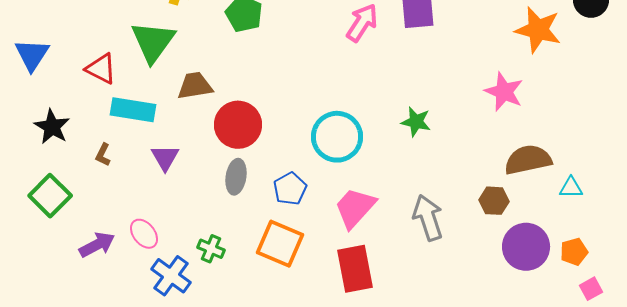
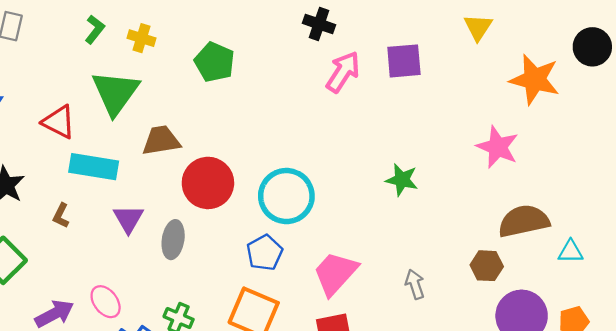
cyan circle: (337, 137) -> (286, 196), moved
gray ellipse: (236, 177) -> (173, 240), moved
gray arrow: (428, 218) -> (415, 284), size x0.6

